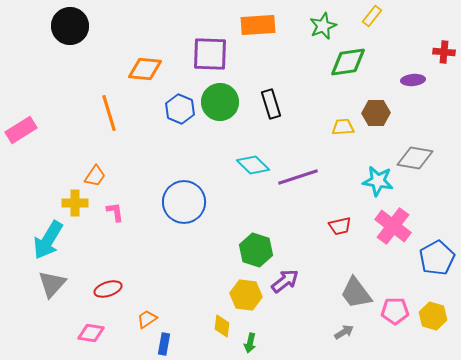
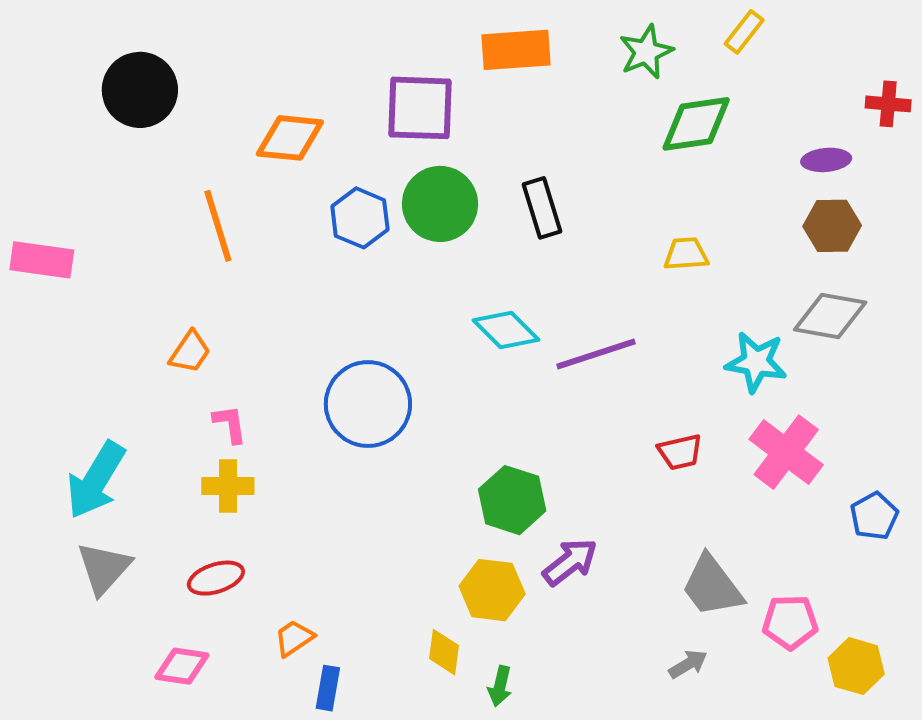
black circle: (70, 26) -> (140, 90), moved
brown hexagon: (376, 113) -> (832, 226), moved
pink rectangle: (21, 130) -> (42, 260), turned 40
yellow cross: (75, 203) -> (228, 486), moved
blue pentagon: (437, 258) -> (874, 516), size x0.7
yellow hexagon: (433, 316) -> (856, 666), moved

